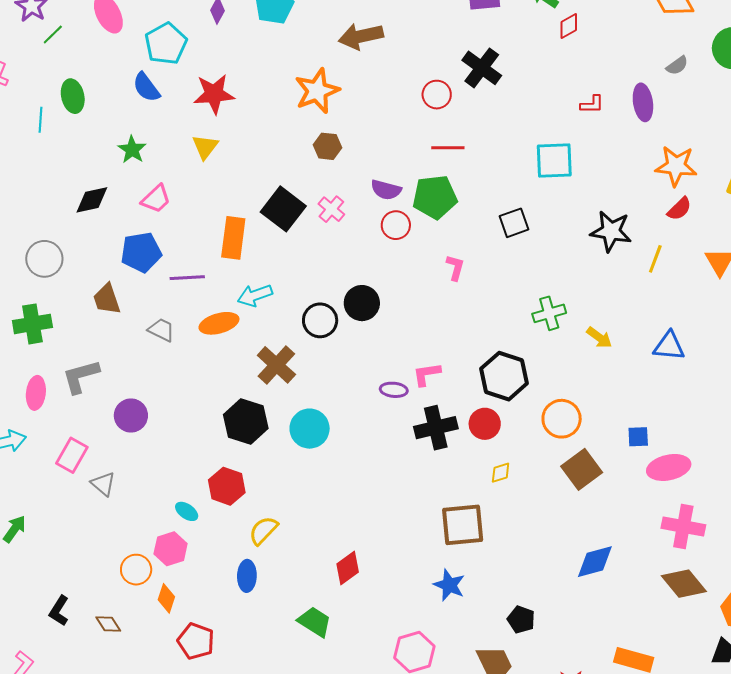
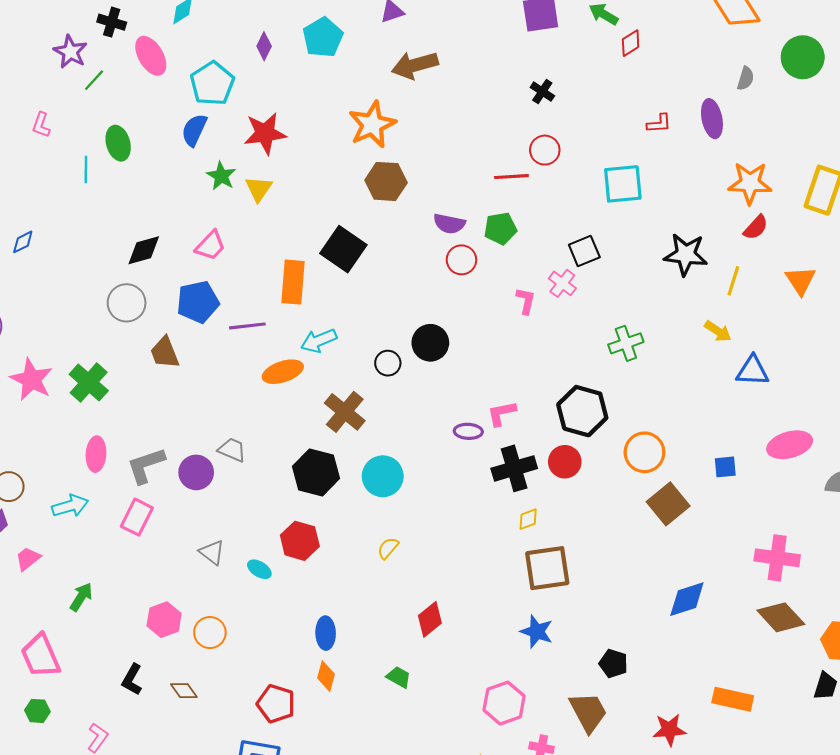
gray semicircle: (677, 66) -> (746, 78), turned -35
black cross: (482, 68) -> (542, 92), size x0.6
blue semicircle: (146, 87) -> (194, 130), turned 64
red circle: (437, 95) -> (545, 150), moved
brown hexagon: (327, 146) -> (386, 181), size x1.4
green star: (132, 150) -> (221, 176), moved
green pentagon: (435, 197) -> (500, 228), size x0.7
pink cross: (331, 209) -> (562, 283), moved
gray circle: (44, 259) -> (127, 303), moved
black circle: (320, 320) -> (388, 363), size x0.7
green cross: (32, 324) -> (89, 383), turned -36
gray trapezoid: (161, 330) -> (232, 450), moved
yellow arrow: (599, 338) -> (718, 331), moved
gray L-shape: (81, 376) -> (146, 465), moved
pink ellipse: (669, 467) -> (790, 445), moved
yellow diamond: (501, 473) -> (528, 519), moved
gray triangle: (103, 484) -> (212, 552), moved
yellow semicircle: (263, 530) -> (388, 548), moved, size x0.7
pink hexagon: (171, 549) -> (164, 620), moved
orange diamond: (166, 598) -> (326, 676), moved
green trapezoid: (315, 622) -> (399, 677), size x0.7

